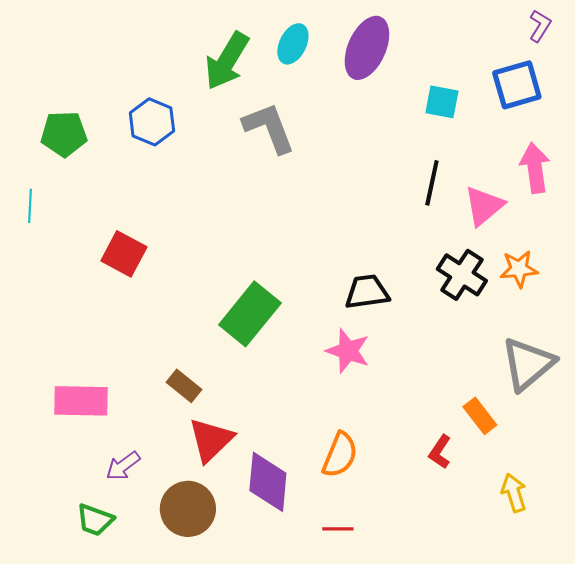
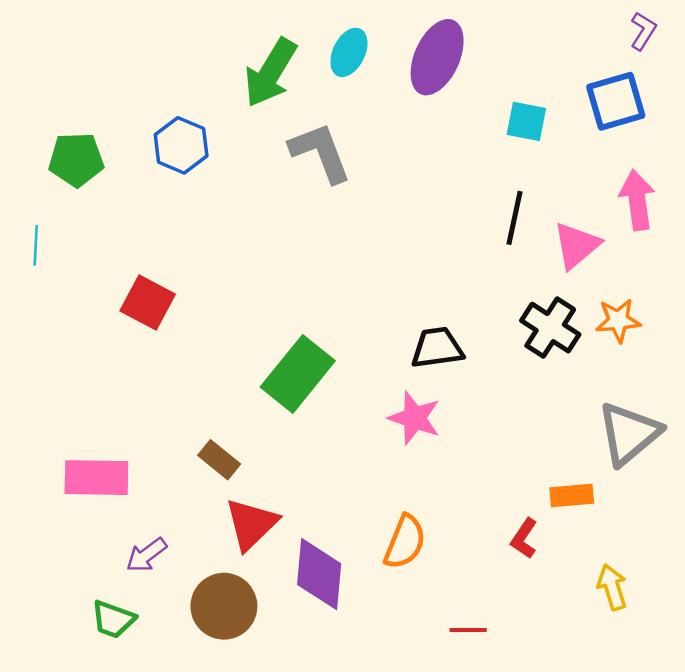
orange rectangle: (480, 416) -> (572, 495), turned -57
red line: (338, 529) -> (468, 630), moved

